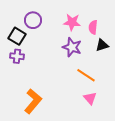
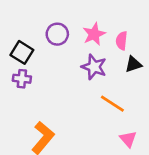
purple circle: (33, 20) -> (57, 34), moved
pink star: (72, 22) -> (94, 34), turned -30
pink triangle: (90, 98) -> (128, 139), moved

